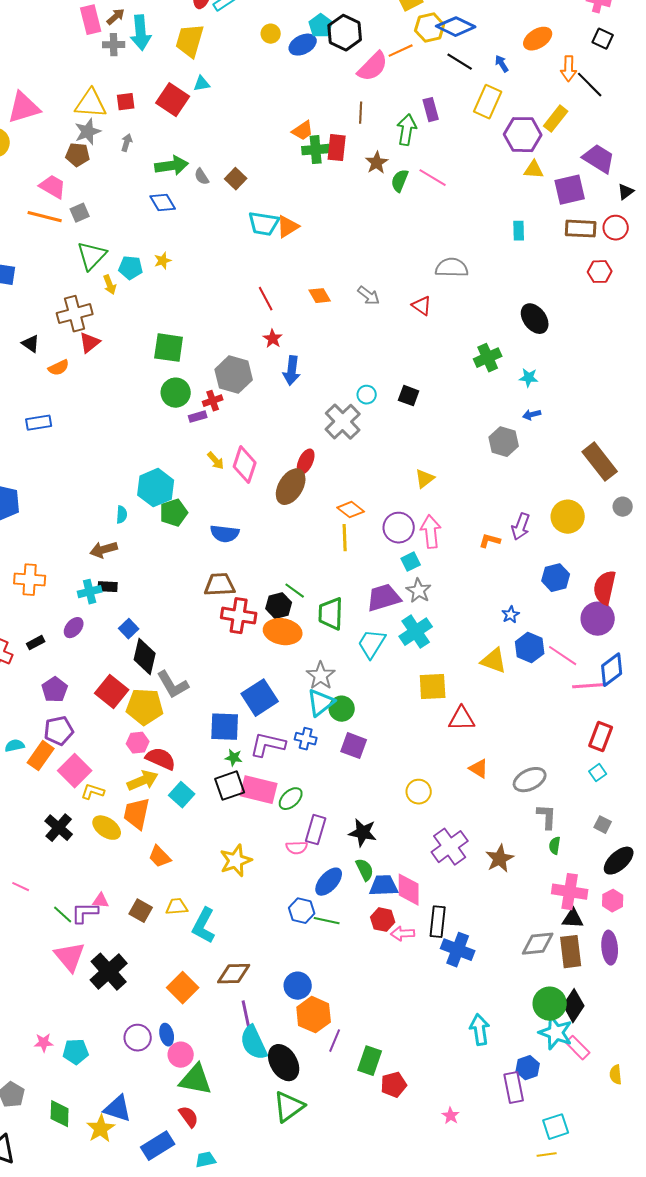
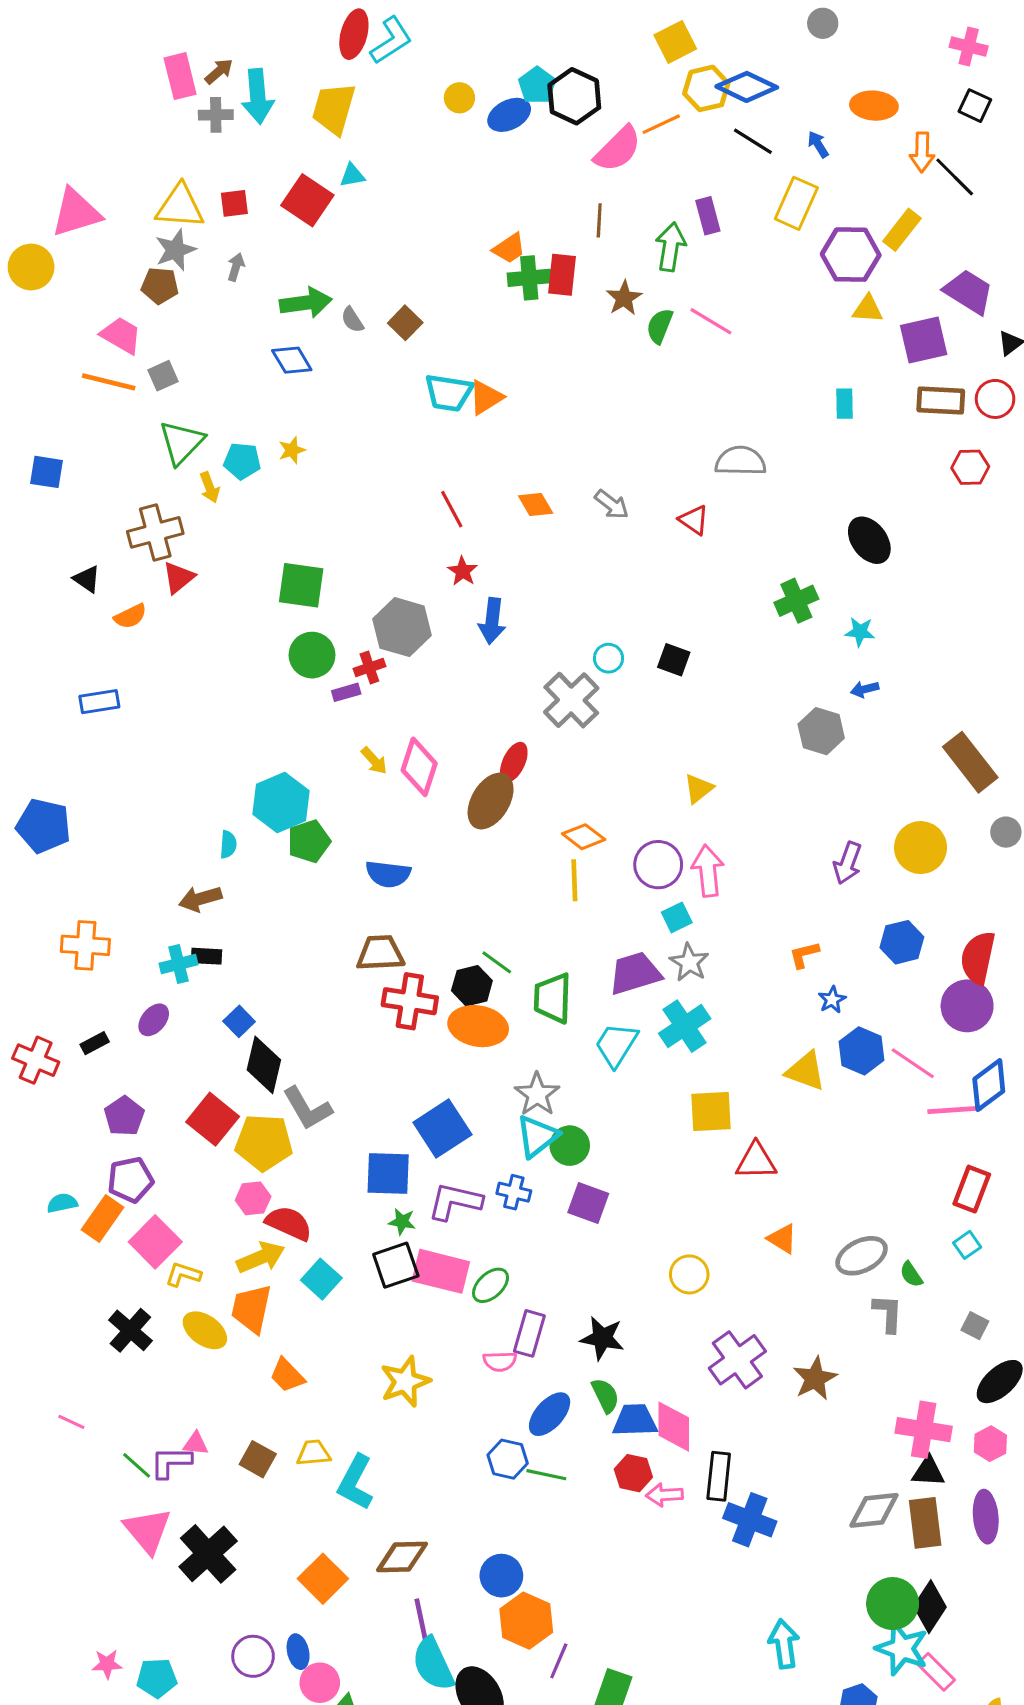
orange ellipse: (538, 39) -> (874, 106), turned 36
orange L-shape: (490, 541) -> (804, 955), moved, turned -30
green semicircle: (555, 846) -> (911, 1274), moved, turned -42

